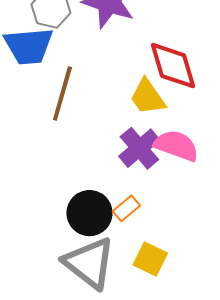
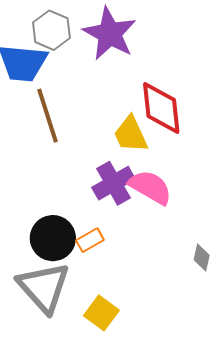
brown line: (62, 93) -> (48, 116), turned -44
yellow square: (150, 259) -> (101, 313), moved

